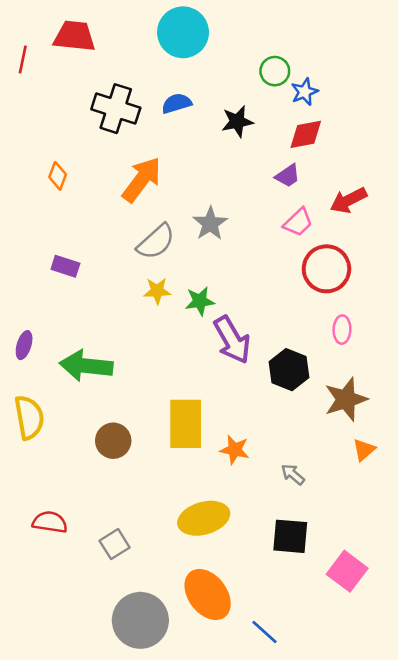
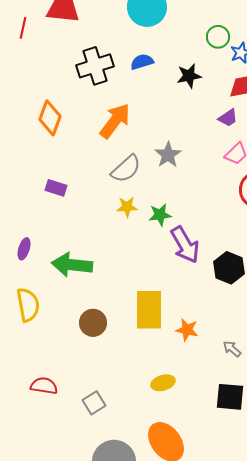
black cross: (116, 109) -> (95, 66), turned -36
orange diamond: (58, 176) -> (50, 118), size x1.6
yellow ellipse: (204, 518) -> (163, 383), size x0.6

